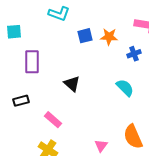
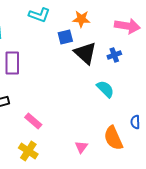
orange star: (109, 37) -> (81, 19), moved
black triangle: (72, 84) -> (85, 53), moved, size x1.4

